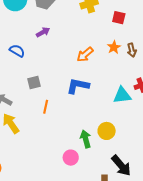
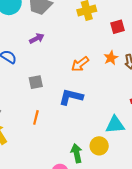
red square: (119, 18) -> (118, 27), turned -32
gray square: (34, 83) -> (36, 82), moved
cyan triangle: (122, 95) -> (115, 125), moved

